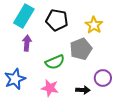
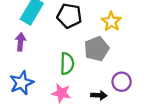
purple arrow: (27, 43) -> (20, 42), moved
green semicircle: (55, 62) -> (67, 64), turned -66

